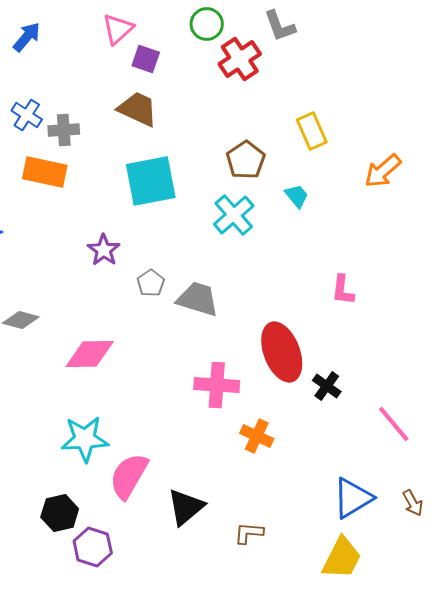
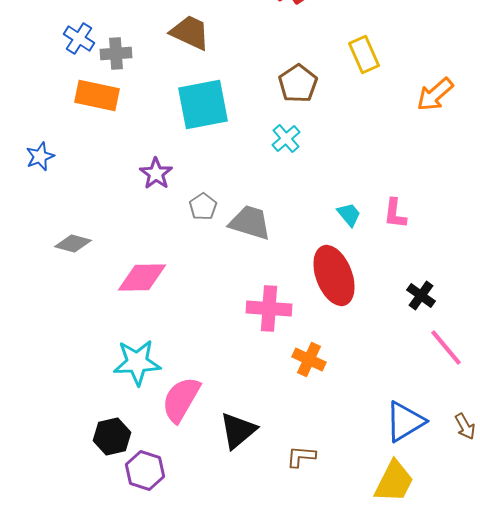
cyan trapezoid: (297, 196) -> (349, 214), moved
cyan cross: (234, 215) -> (286, 138), size x0.7
black cross: (327, 386) -> (421, 296), moved

